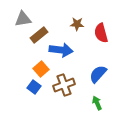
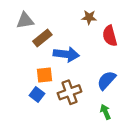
brown star: (77, 24) -> (89, 17), moved
orange square: (41, 69) -> (45, 75), turned 35

